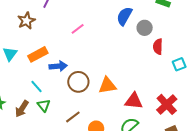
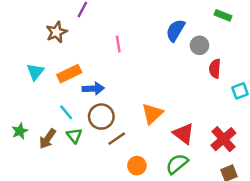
pink line: (78, 29) -> (118, 44), turned -64
brown circle: (78, 82) -> (101, 117), moved
orange triangle: (107, 85) -> (152, 114), turned -36
red triangle: (134, 101) -> (184, 134), turned 30
brown line: (73, 117) -> (117, 139), moved

